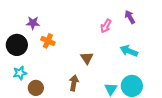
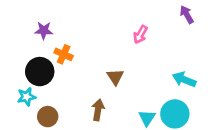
purple arrow: (130, 17) -> (187, 15), moved
black circle: (17, 45) -> (40, 72), moved
cyan arrow: (129, 51) -> (184, 79), moved

